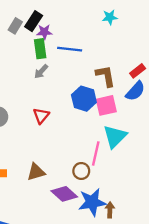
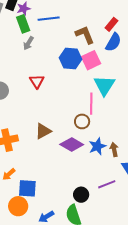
blue star: (92, 202) -> (97, 146), size x0.7

